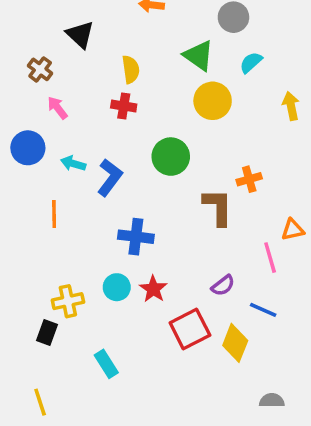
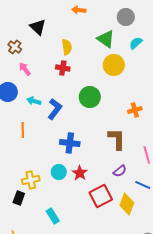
brown L-shape: (218, 207) -> (117, 139), moved

